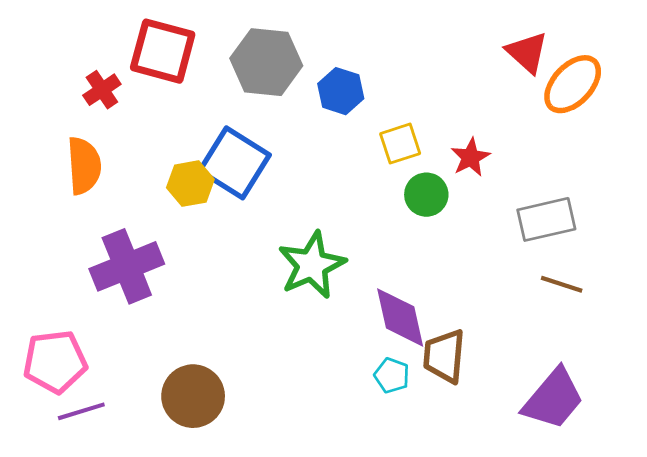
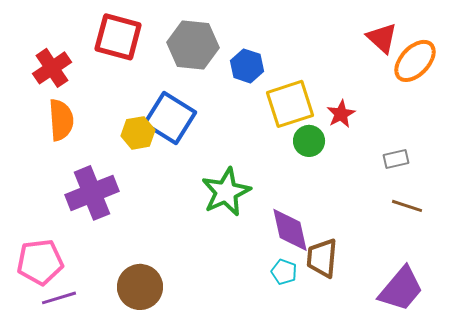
red cross: (102, 90) -> (52, 68), moved, size x1.4
yellow square: (400, 144) -> (290, 104), size x1.6
gray rectangle: (546, 219) -> (396, 159), size x0.6

